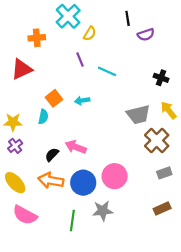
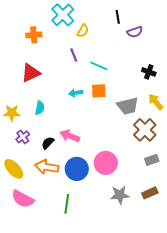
red triangle: (22, 69) -> (31, 73), moved
orange square: (54, 98) -> (99, 91), moved, turned 35
purple cross: (15, 146) -> (23, 137), moved
gray star: (103, 211) -> (120, 195), moved

